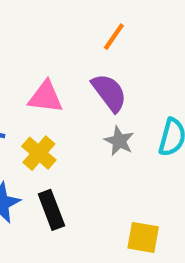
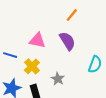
gray star: (119, 141) -> (58, 79), moved

